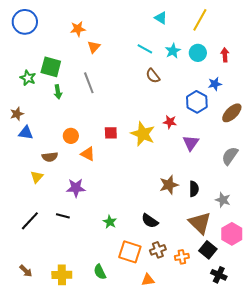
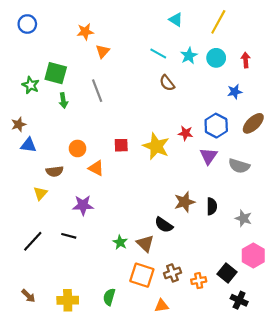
blue circle: (25, 22) -> (27, 24), size x0.7
blue hexagon: (197, 102) -> (216, 126), moved
gray semicircle: (230, 156) -> (239, 166), moved, turned -108
black semicircle: (150, 221) -> (164, 225), moved
brown triangle: (200, 223) -> (145, 243), moved, size x0.7
green semicircle: (100, 272) -> (109, 297), turned 42

